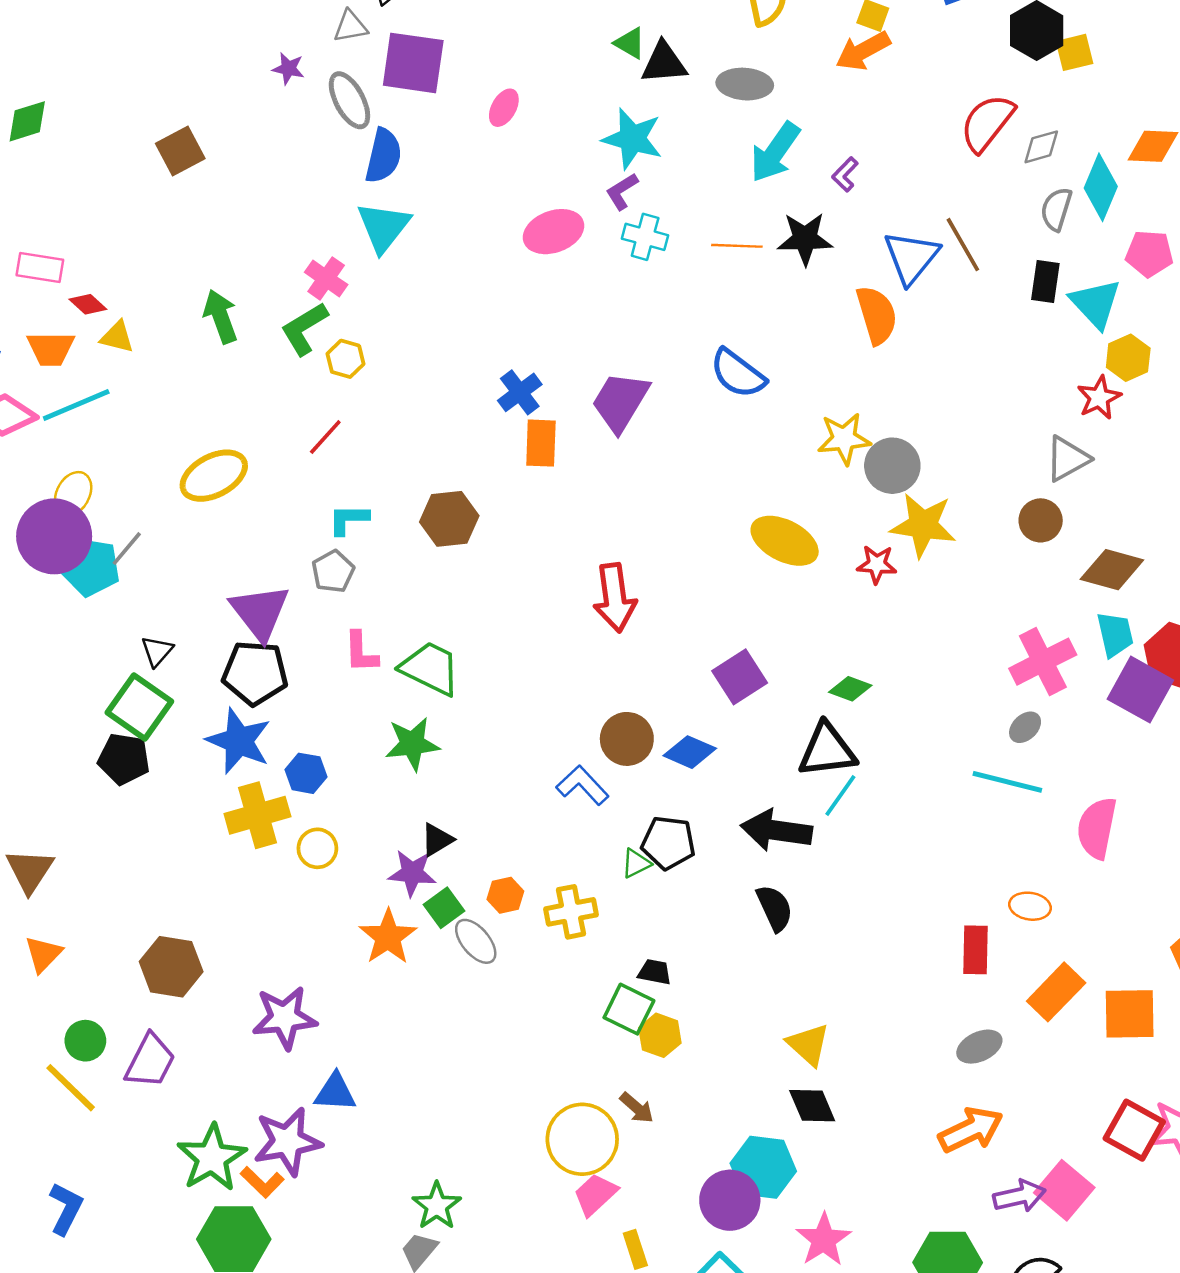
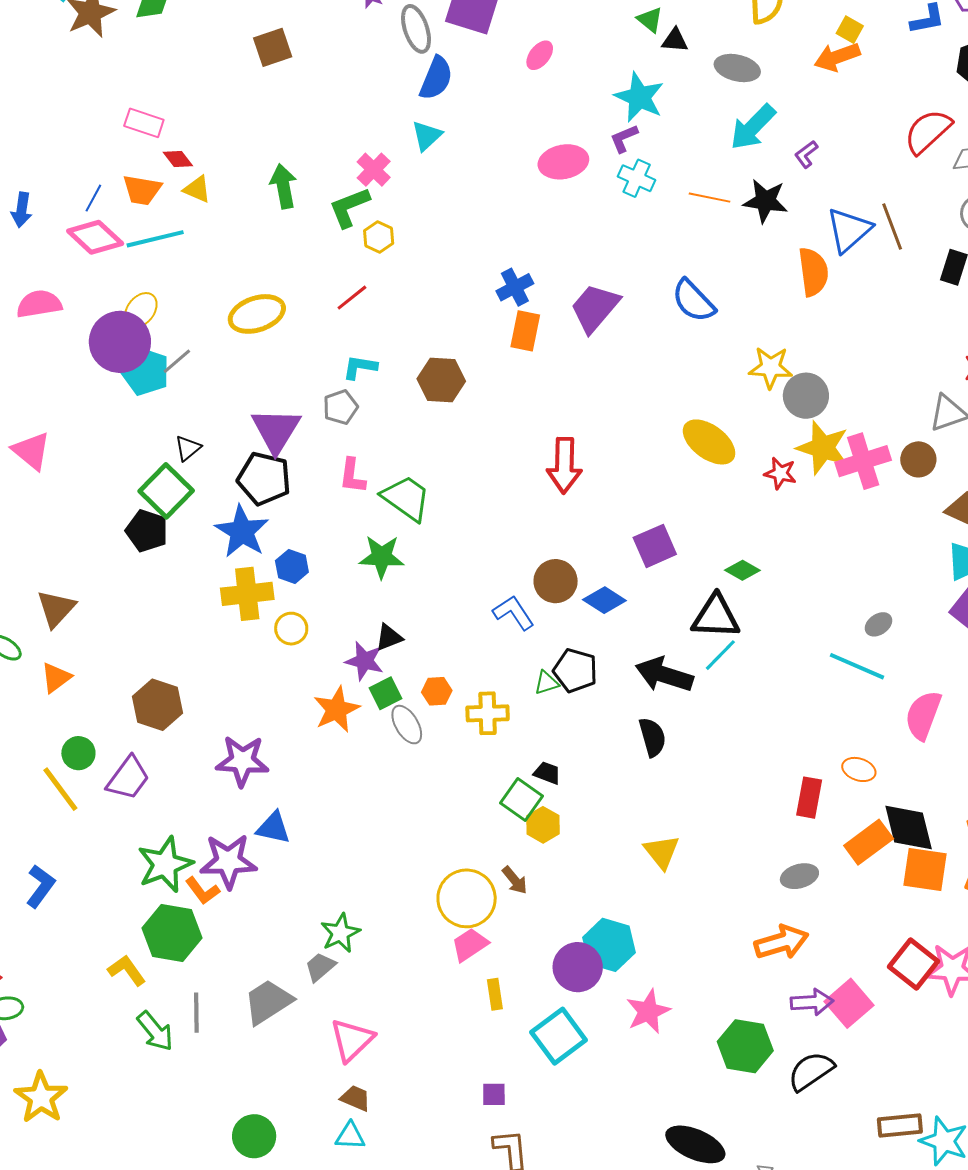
black triangle: (664, 63) -> (675, 40), size x0.7
cyan triangle: (383, 227) -> (427, 136), size x0.7
pink cross: (1043, 662) -> (863, 461), moved
black diamond: (812, 1106) -> (909, 828), moved, size x1.4

